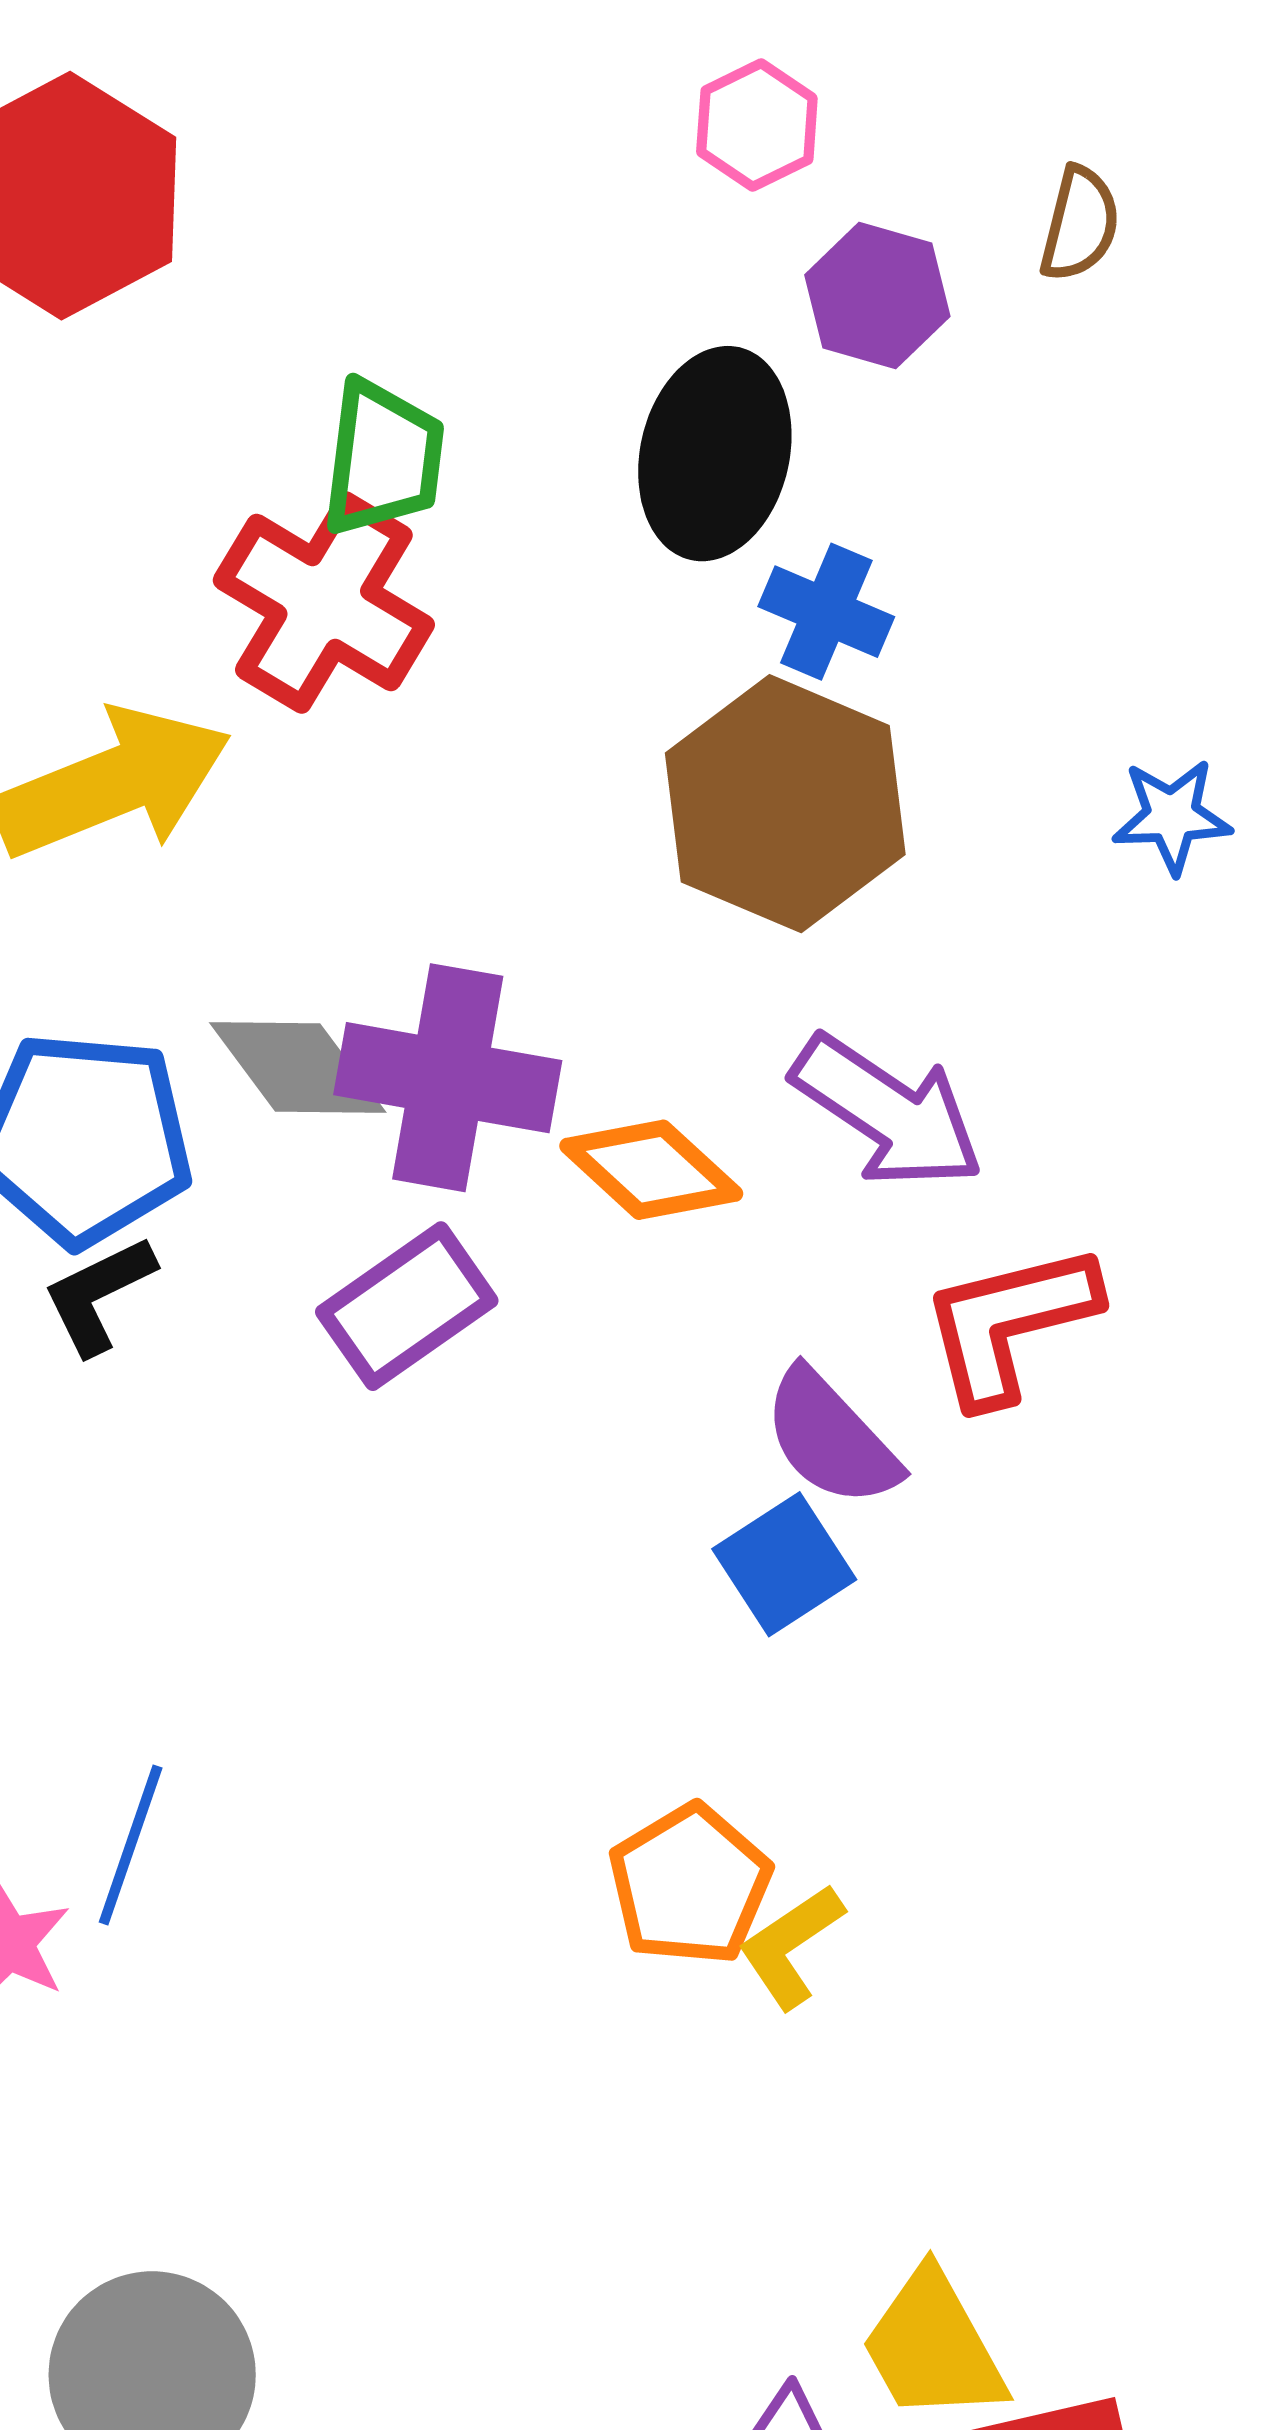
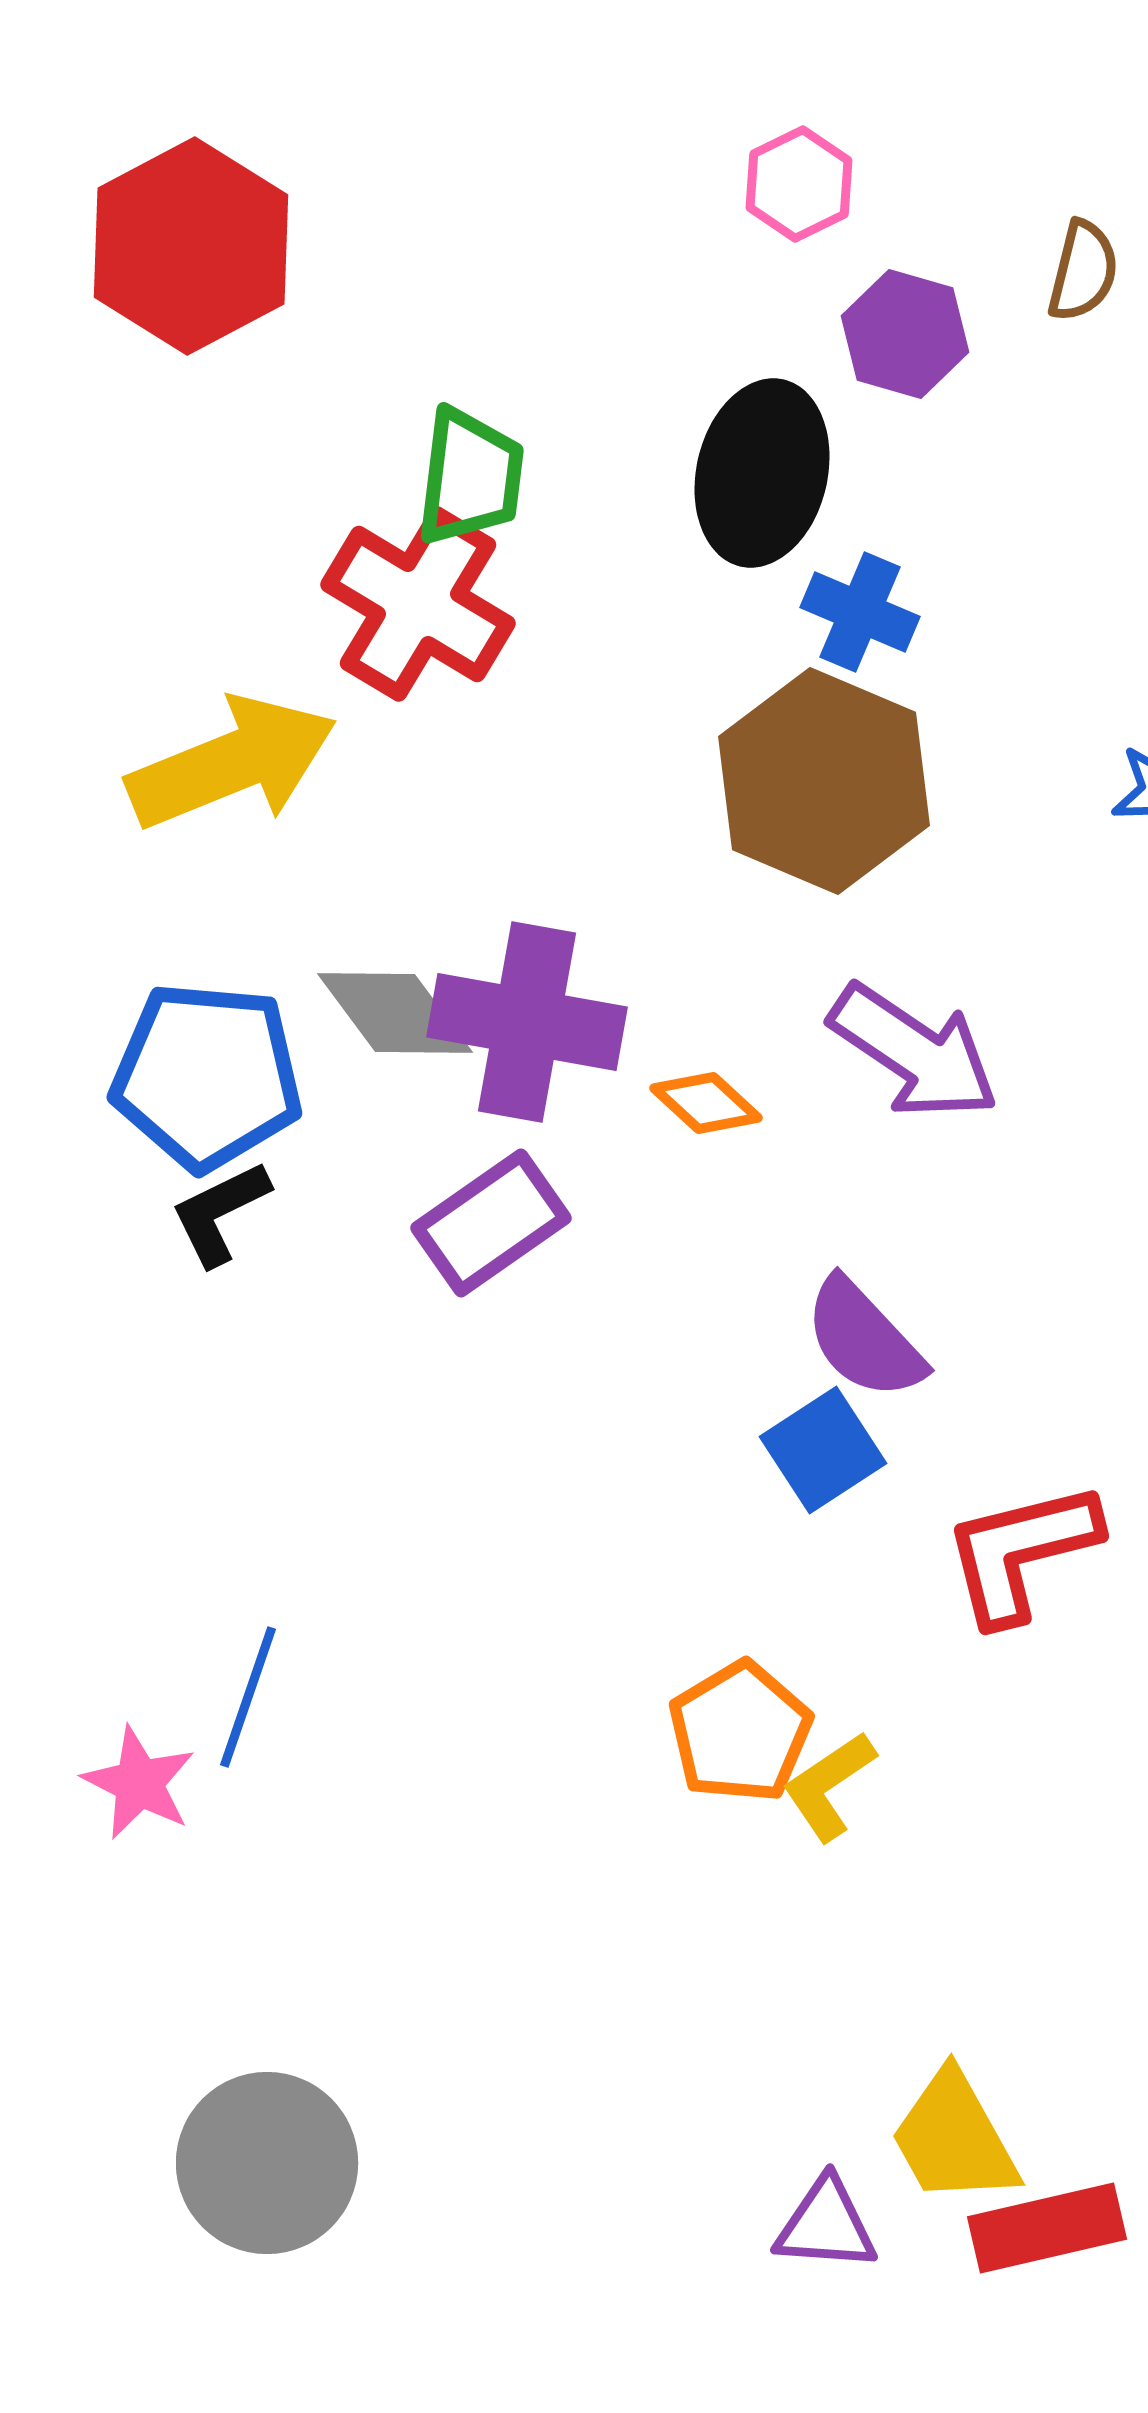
orange diamond: (651, 1170) -> (706, 1103), size x0.7
red L-shape: (1009, 1323) -> (1021, 1552), moved

